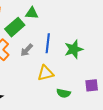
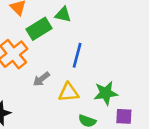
green star: (74, 49) -> (106, 93), moved
gray arrow: (27, 50) -> (41, 79), moved

